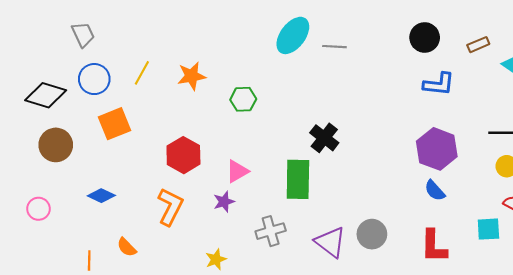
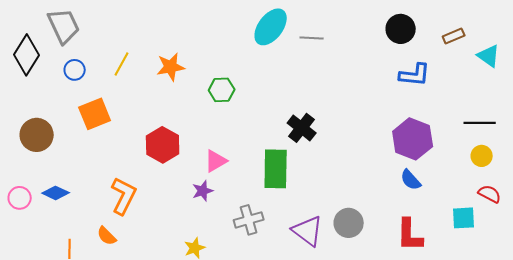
gray trapezoid: (83, 34) -> (64, 26), size x1.4
blue circle: (94, 79) -> (75, 70), size x0.7
black diamond: (46, 95) -> (27, 55), moved, turned -75
blue diamond: (101, 196) -> (56, 193), moved
orange L-shape: (170, 207) -> (124, 196), moved

